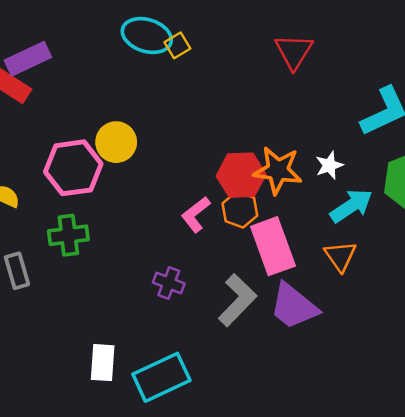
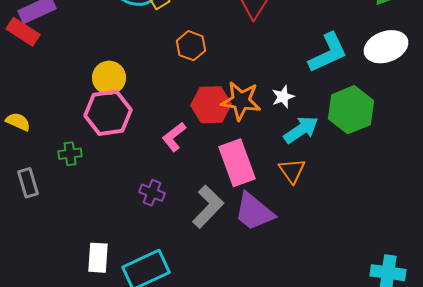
pink hexagon: (73, 168) -> (108, 113), moved
orange hexagon: (240, 209) -> (191, 46), moved
green cross: (68, 235) -> (70, 154), size x0.7

